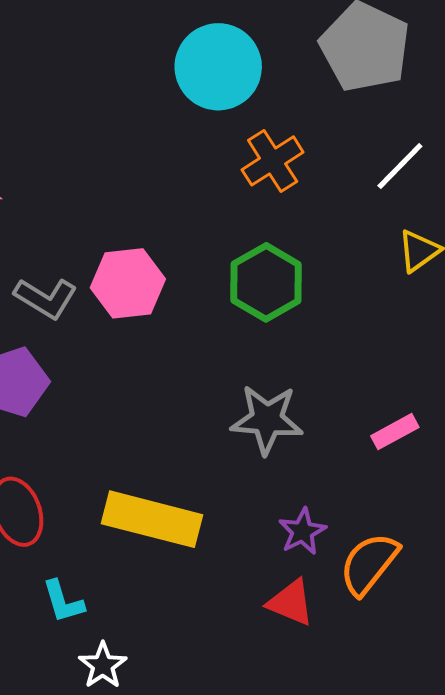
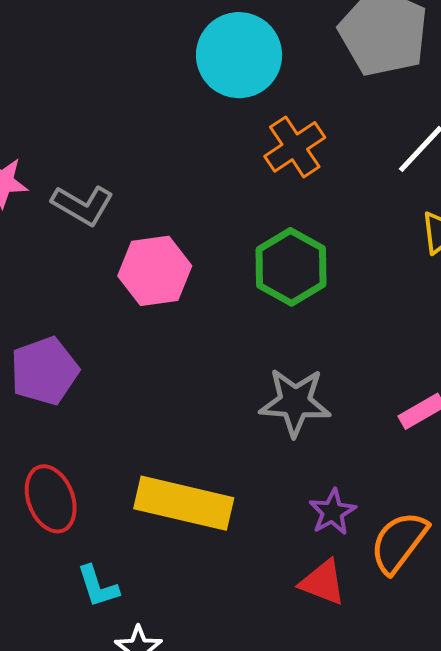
gray L-shape: (46, 298) -> (83, 205), moved

